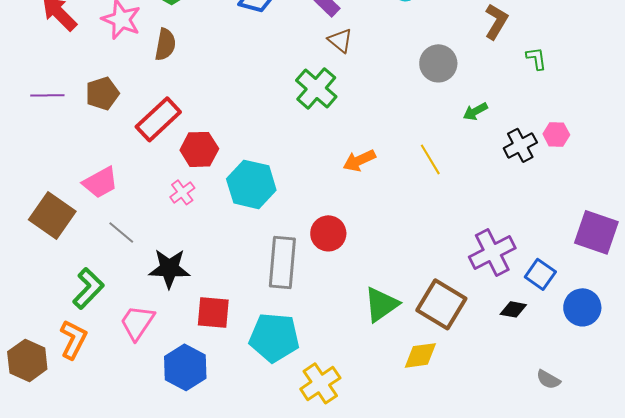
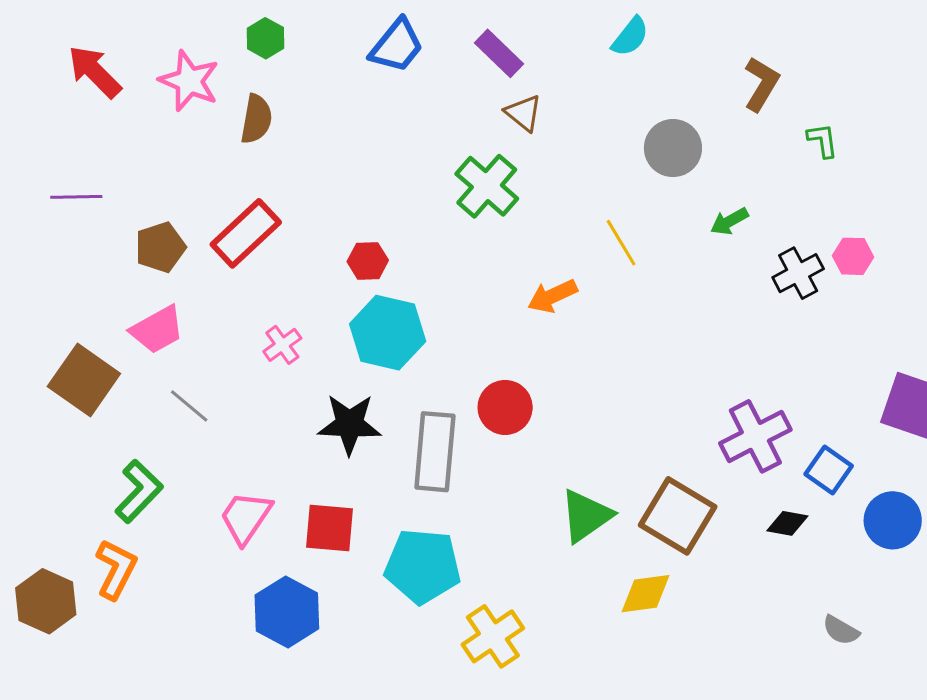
brown pentagon: (102, 93) -> (160, 247), moved
red hexagon: (199, 149) -> (368, 261), moved, size x0.7
yellow line: (430, 159) -> (621, 243), moved
black star: (169, 268) -> (349, 424), moved
pink trapezoid: (137, 322) -> (246, 517), moved

